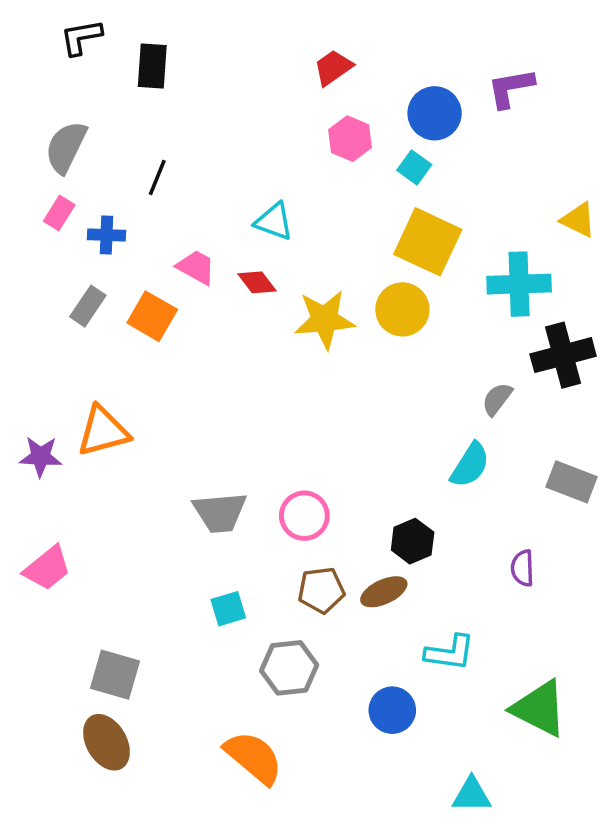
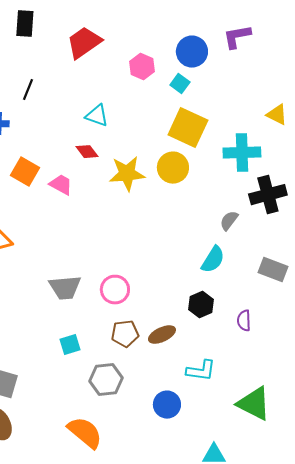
red trapezoid: (333, 68) -> (84, 43), moved, size x1.5
pink trapezoid: (196, 267) -> (61, 185), moved
black hexagon: (413, 541) -> (201, 305), moved

